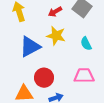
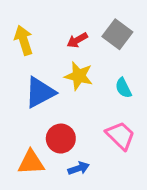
pink trapezoid: (84, 76) -> (120, 136), turned 45

